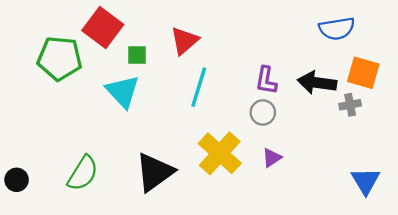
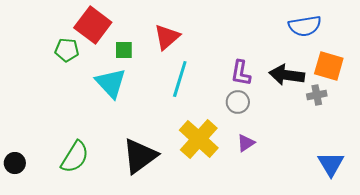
green pentagon: (60, 58) -> (67, 50), moved, size x0.6

